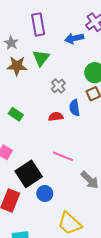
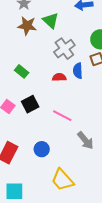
green triangle: (41, 58) -> (51, 20), turned -30
gray cross: (58, 86) -> (64, 49), size x1.5
black square: (29, 174) -> (30, 104), moved, size x0.7

